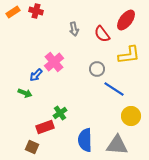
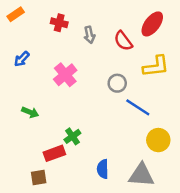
red cross: (36, 11) -> (59, 23), moved
blue arrow: (36, 75) -> (22, 59), moved
blue semicircle: (85, 140) -> (103, 169), size x0.7
brown square: (32, 147) -> (39, 178), turned -32

